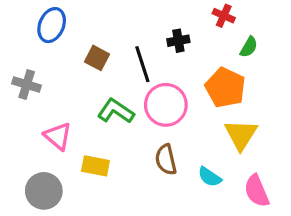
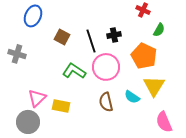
black cross: (178, 41) -> (114, 35), moved
pink triangle: (58, 136) -> (37, 98), moved, turned 36
cyan semicircle: (210, 177) -> (132, 97), moved

